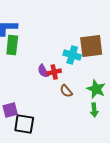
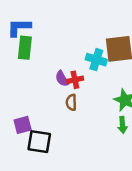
brown semicircle: (66, 91) -> (71, 102), moved, turned 40

